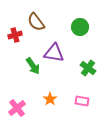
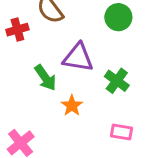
green cross: (88, 68) -> (117, 81), moved
orange star: (50, 99) -> (72, 106), moved

